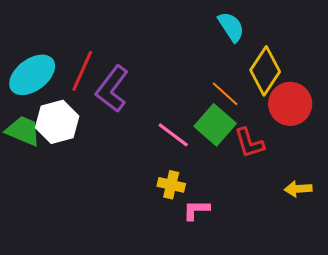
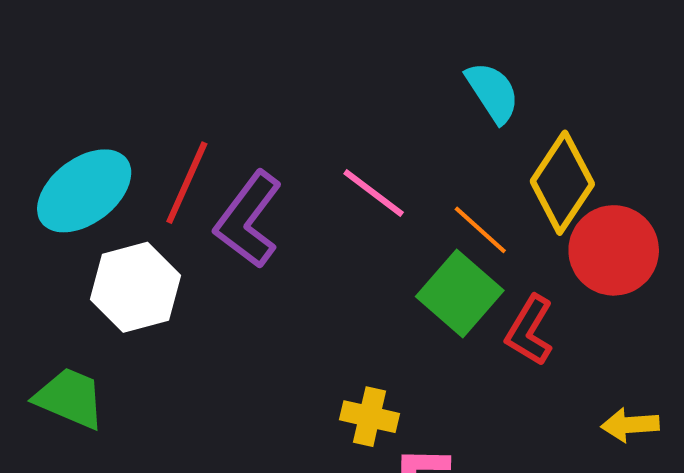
green trapezoid: (23, 131) -> (70, 398), moved
pink line: (173, 135) -> (374, 193), moved
red L-shape: (249, 143) -> (530, 330), turned 48

